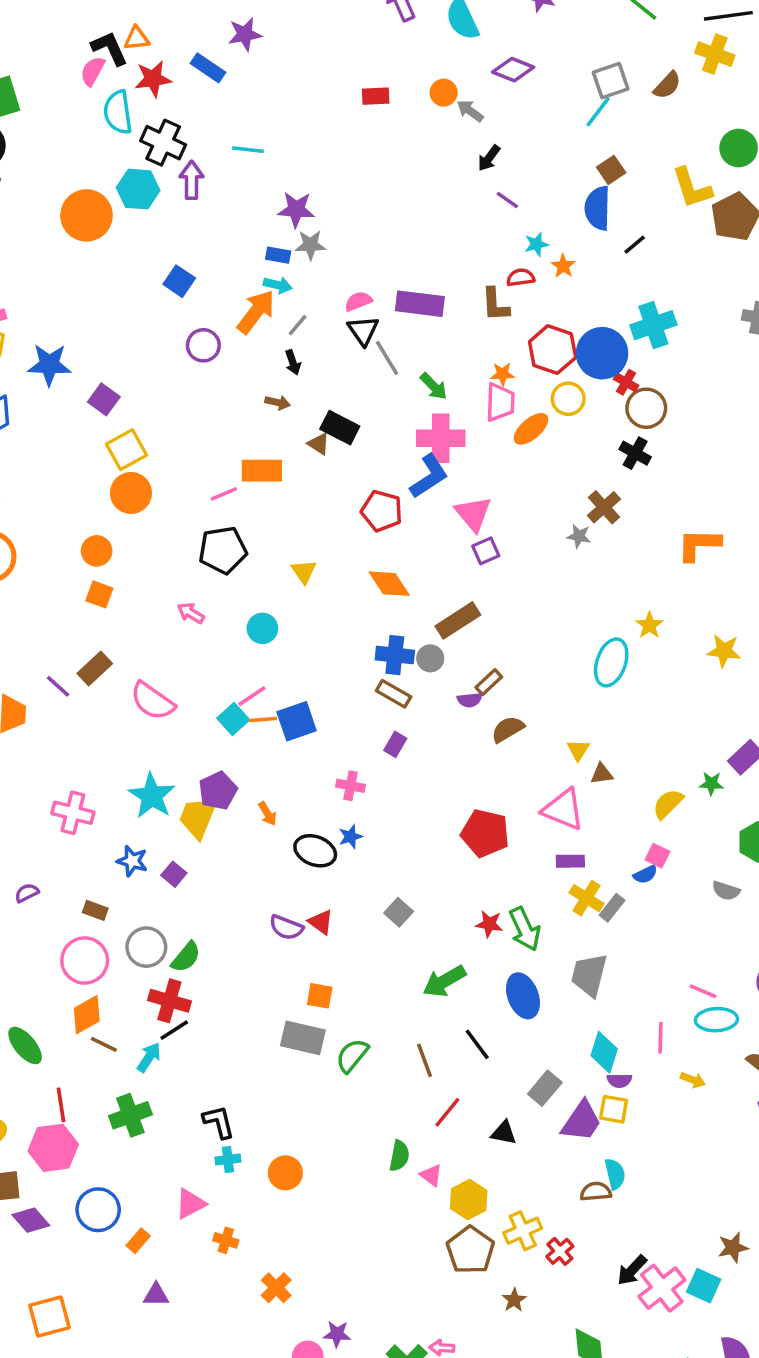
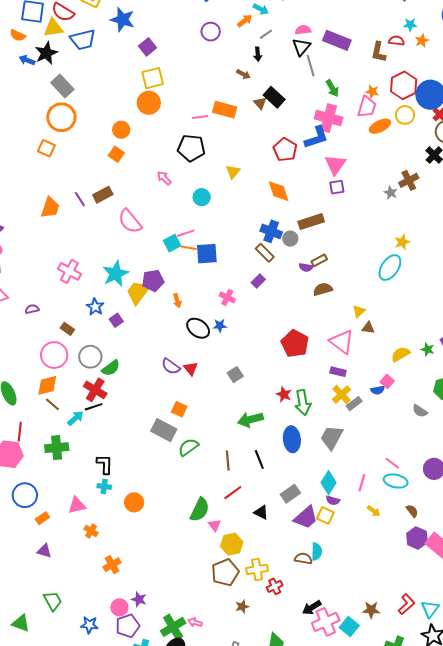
orange arrow: (256, 312) -> (245, 21), size x0.6
yellow star: (649, 625) -> (402, 242), moved
green semicircle: (399, 1156) -> (200, 510), size x1.4

